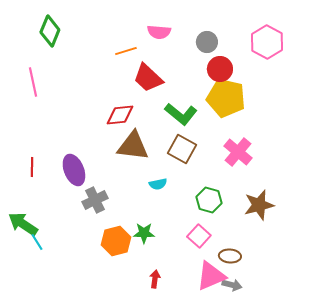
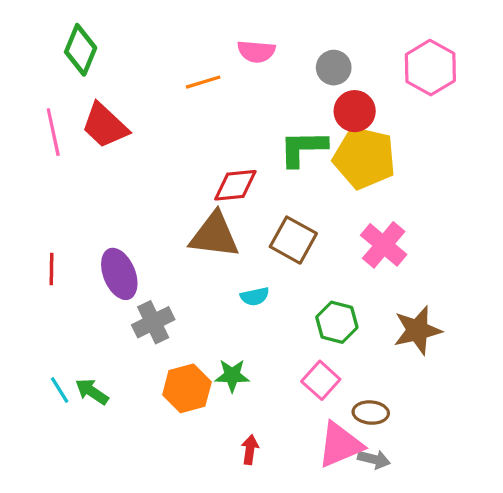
red trapezoid: (148, 78) -> (105, 126), moved
green L-shape: (181, 114) -> (303, 148), moved, turned 140
red diamond: (120, 115) -> (235, 185), moved
green arrow: (23, 224) -> (92, 392), moved, size x0.7

